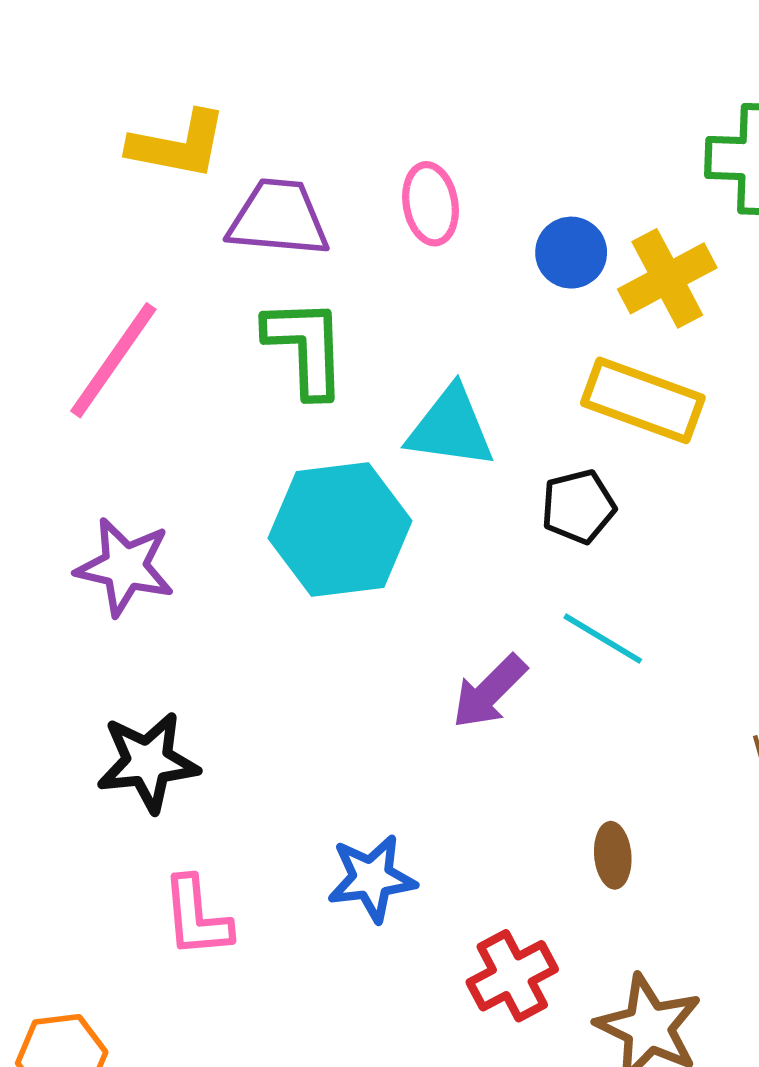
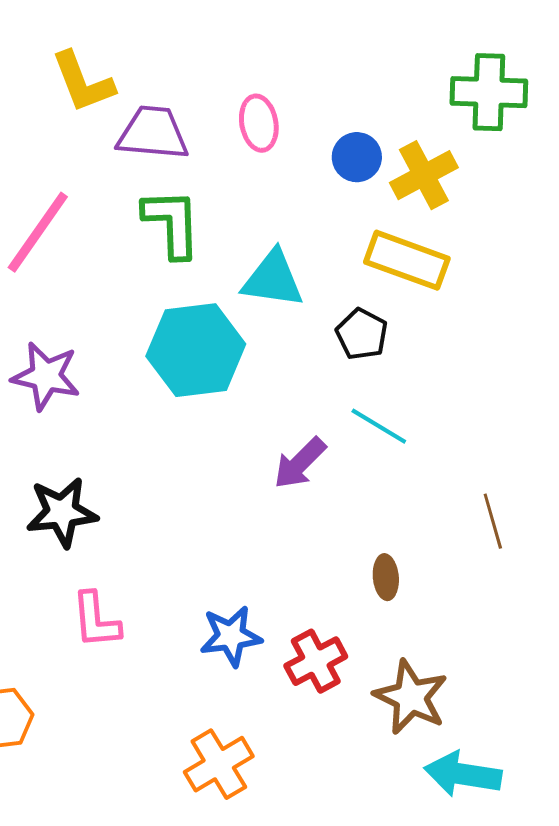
yellow L-shape: (178, 145) -> (83, 82), turned 58
black pentagon: (578, 507) -> (362, 334), turned -30
blue star: (372, 878) -> (231, 636), moved

